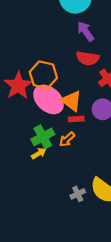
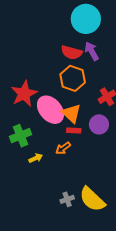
red semicircle: (88, 58) -> (72, 52), moved
orange hexagon: (43, 75) -> (73, 78), moved
green cross: (43, 137) -> (21, 136), moved

